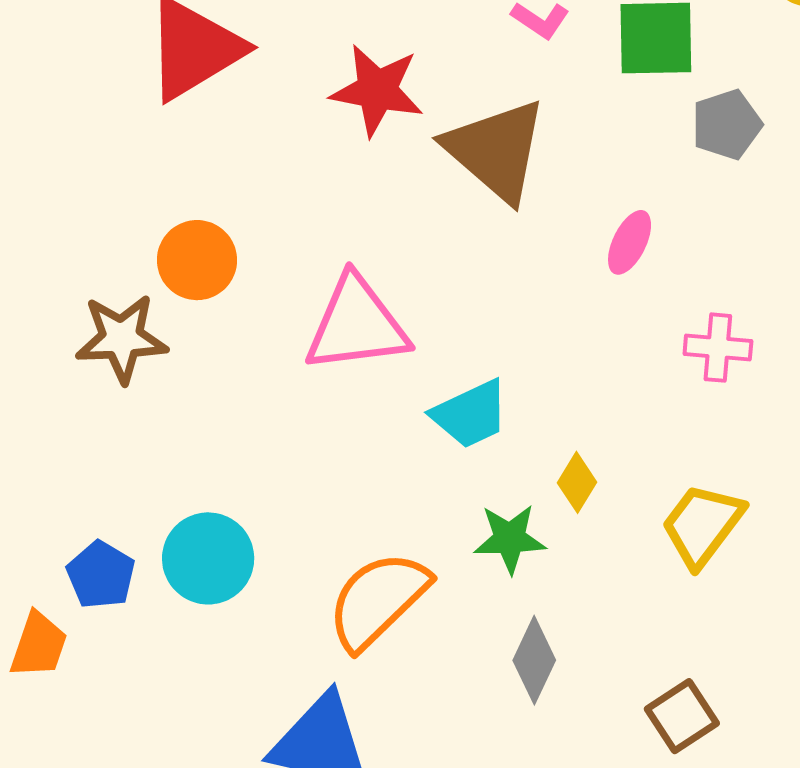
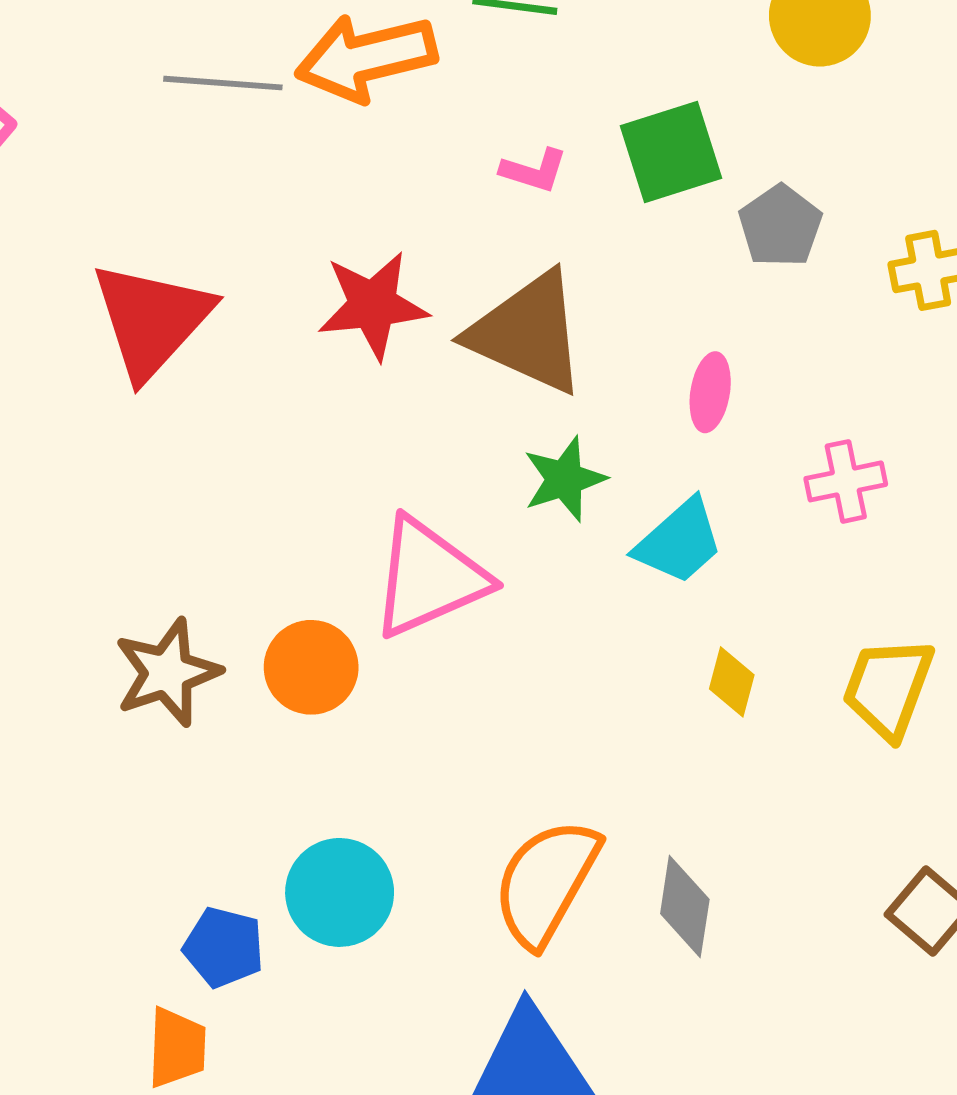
orange circle: (197, 260) -> (311, 667), moved
cyan trapezoid: (470, 414) -> (679, 542), moved
green star: (510, 539) -> (564, 479), moved
gray diamond: (534, 660) -> (685, 907), moved

